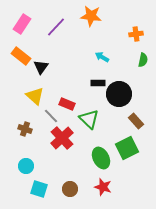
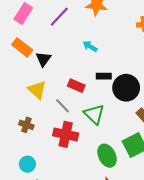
cyan arrow: (102, 57) -> (90, 46), moved
red rectangle: (67, 104) -> (76, 86), moved
gray line: (51, 116) -> (62, 106), moved
red cross: (62, 138) -> (66, 134), turned -35

